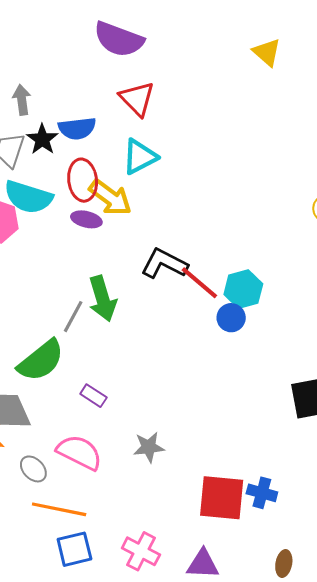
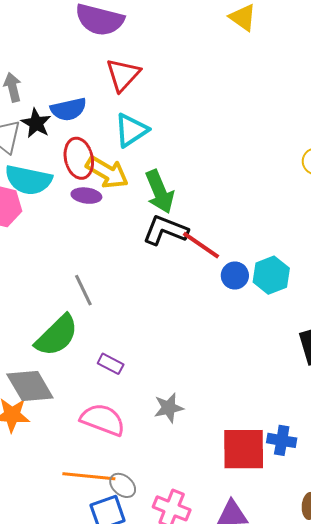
red triangle: (137, 99) -> (123, 75), turned 33
cyan hexagon: (243, 289) -> (271, 275), moved
green arrow: (102, 299) -> (160, 192), moved
gray line: (73, 317) -> (83, 290), turned -48
gray ellipse: (33, 469) -> (123, 485), moved

